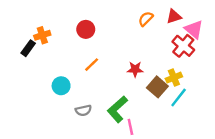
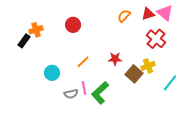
pink triangle: (194, 29) -> (165, 13), moved
orange line: (92, 65) -> (83, 62), moved
cyan line: (179, 98) -> (170, 83), moved
pink line: (130, 127) -> (84, 88), moved

